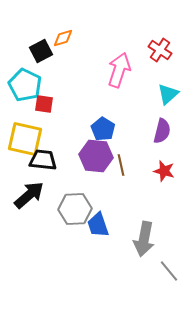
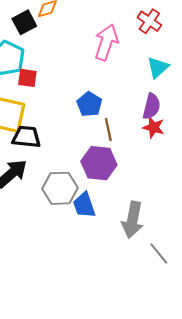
purple hexagon: (96, 156) -> (99, 163), moved
brown line: (121, 165) -> (108, 129), moved
red star: (164, 171) -> (154, 127), moved

